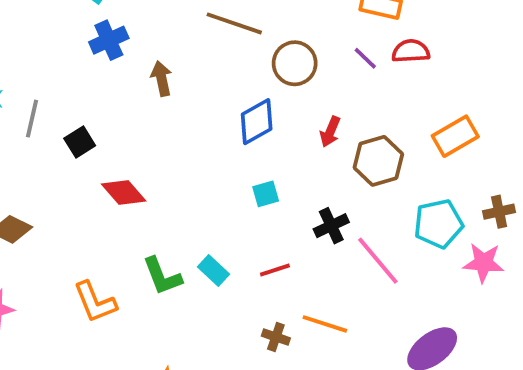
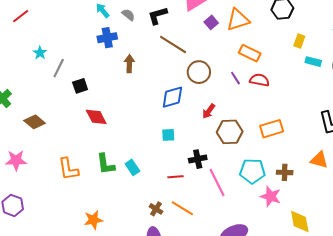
red line: (275, 270) -> (176, 177), moved

